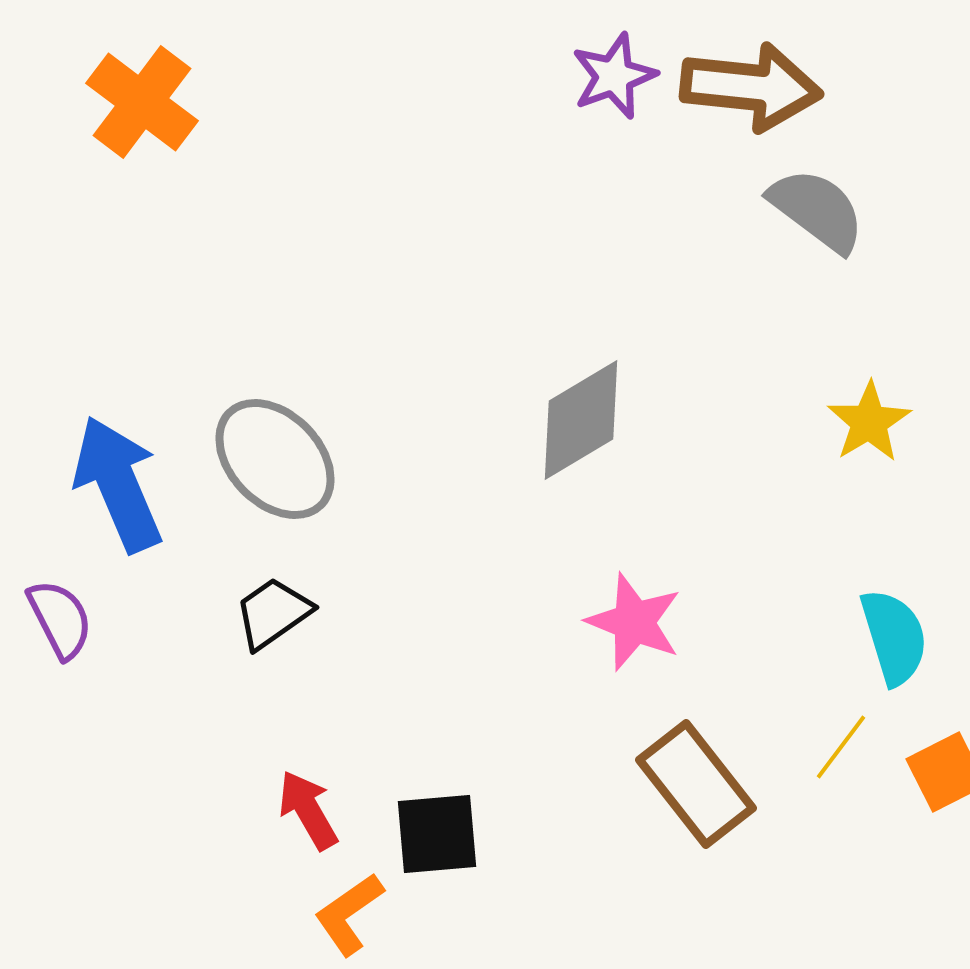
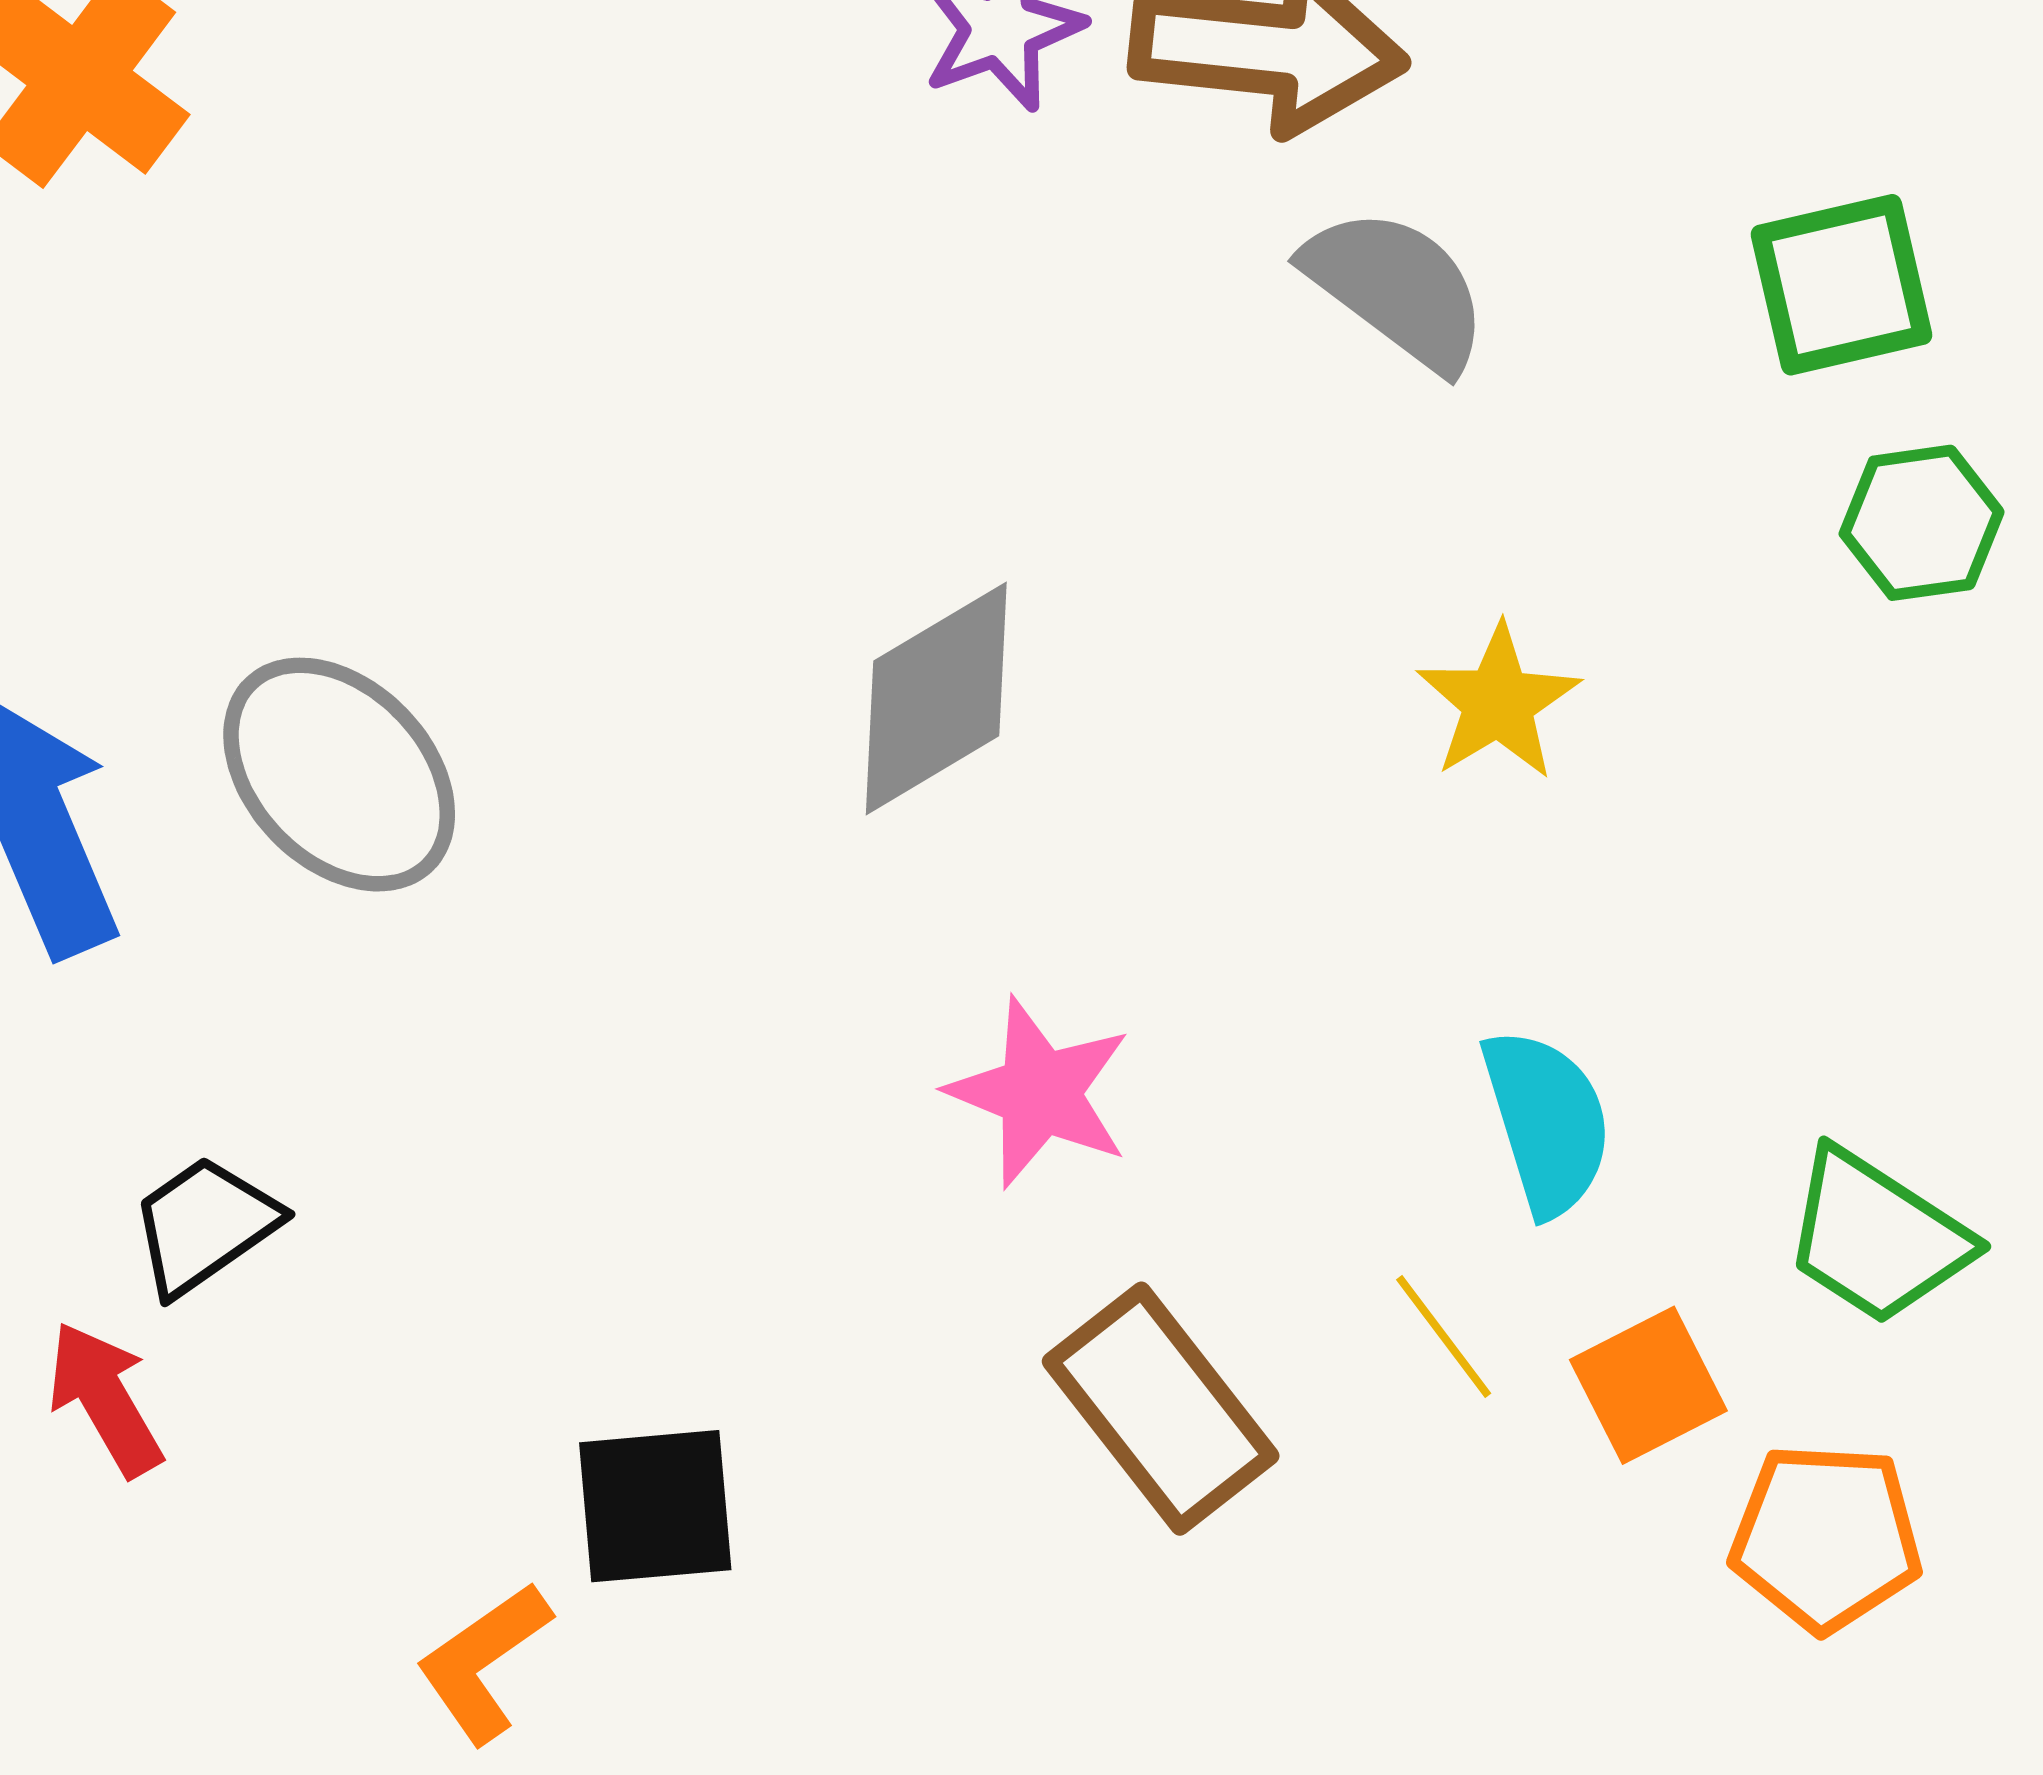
black trapezoid: (273, 613) -> (205, 1225), moved
yellow line: (841, 747) -> (1444, 1336), turned -74
red arrow: (308, 810) -> (105, 1399), moved

